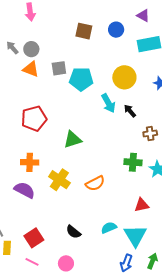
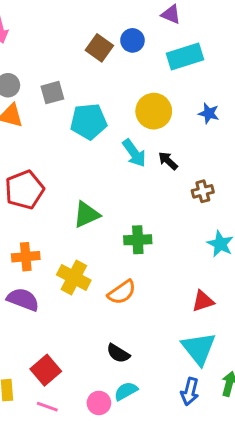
brown square: (84, 31) -> (99, 48), moved, turned 30
gray square: (59, 68) -> (52, 93), moved
green cross: (133, 162) -> (138, 240), moved
orange semicircle: (95, 183) -> (122, 292), moved
cyan semicircle: (109, 228) -> (126, 391), moved
black semicircle: (73, 232) -> (118, 353), moved

